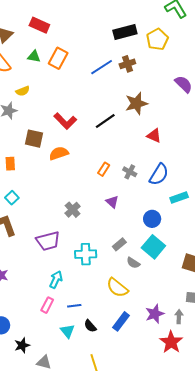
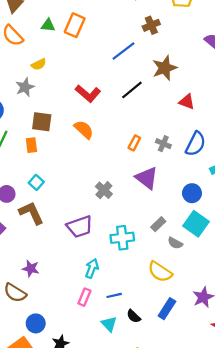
blue line: (102, 67) -> (124, 51), moved
brown square: (34, 139) -> (42, 122), moved
orange semicircle: (59, 153) -> (84, 130), turned 66
purple triangle: (112, 202) -> (147, 178), size x1.6

